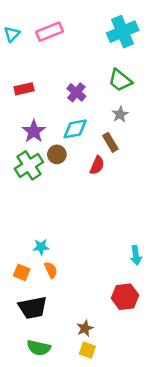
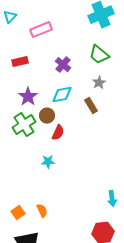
pink rectangle: (50, 32) -> (41, 30), moved
red semicircle: (97, 165) -> (58, 133), moved
cyan star: (41, 247) -> (48, 162), moved
orange square: (22, 272) -> (18, 213), turned 32

